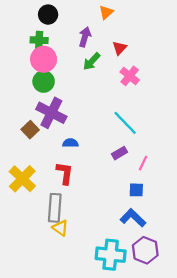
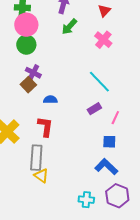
red triangle: (120, 48) -> (104, 11), moved
purple cross: (51, 113) -> (33, 73), size x0.6
brown square: (30, 130) -> (28, 85), moved
cyan cross: (111, 255) -> (86, 200), size x0.6

